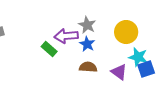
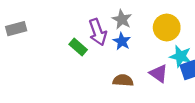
purple arrow: (66, 36) -> (98, 32), turned -105
brown semicircle: (88, 67) -> (123, 80), moved

